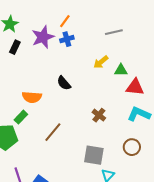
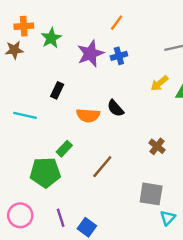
orange line: (65, 21) -> (117, 23), moved
black rectangle: (15, 47) -> (57, 90), moved
orange semicircle: (32, 97) -> (88, 115), moved

